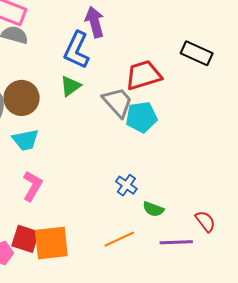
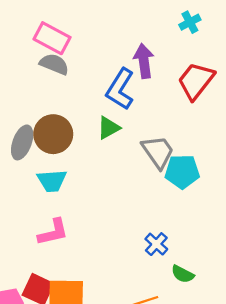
red trapezoid: (144, 75) -> (196, 81), moved, turned -42
pink L-shape: (32, 186) -> (53, 232), turned 40

